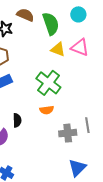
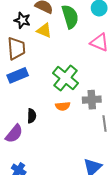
yellow triangle: (58, 49) -> (44, 30), moved
gray cross: (68, 133) -> (92, 100), moved

